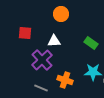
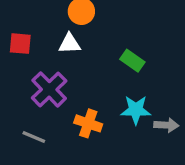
white triangle: (54, 41) -> (70, 44), moved
gray line: (41, 88) -> (34, 137), moved

